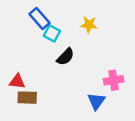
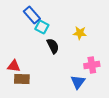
yellow star: (89, 25) -> (80, 33), moved
black semicircle: (65, 57) -> (53, 46), turned -70

